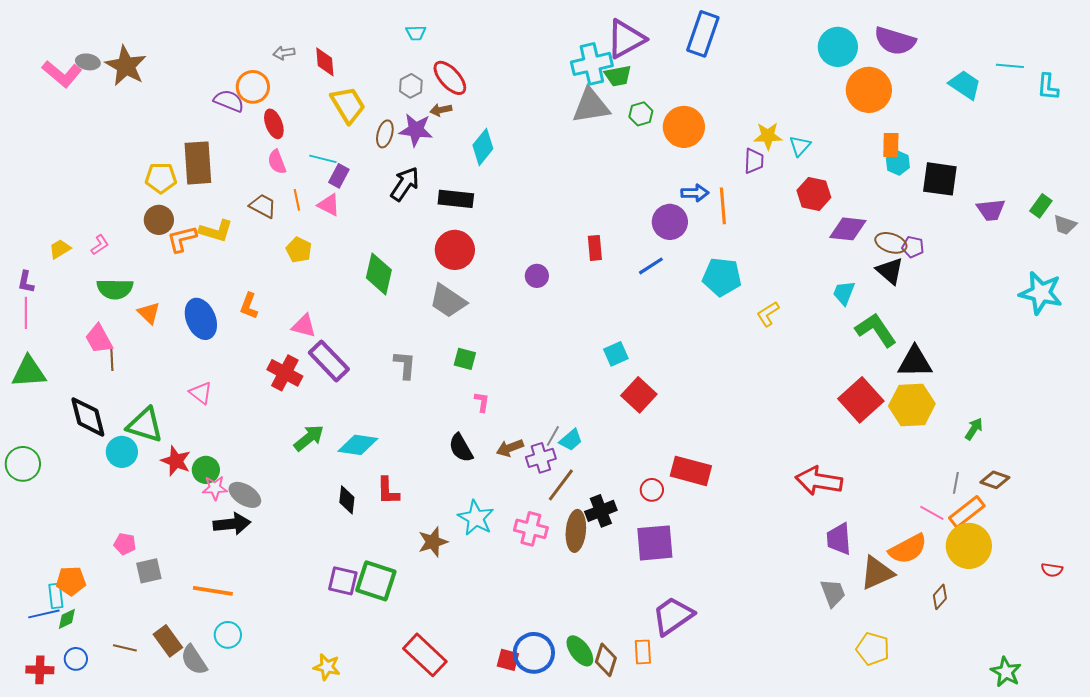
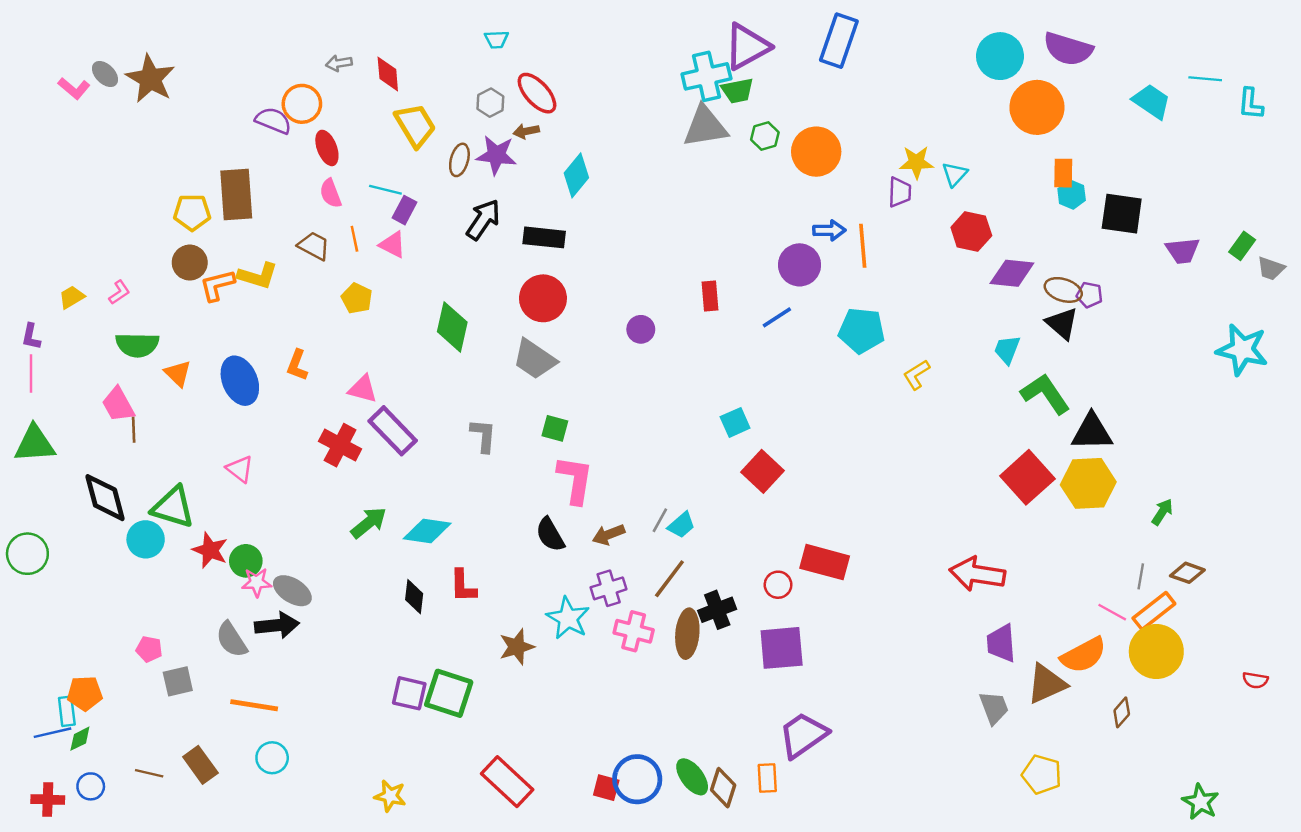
gray ellipse: (88, 62) -> (105, 74), turned 35
pink L-shape: (62, 74) -> (74, 88), size x0.7
pink L-shape: (482, 402) -> (575, 480), size x2.0
purple cross: (541, 458) -> (609, 588), moved
gray semicircle: (194, 660) -> (231, 640), moved

